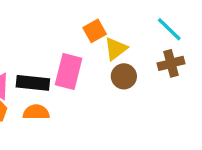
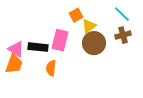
brown circle: (124, 76) -> (94, 43), size x1.5
orange semicircle: (36, 112) -> (51, 68), moved, turned -84

